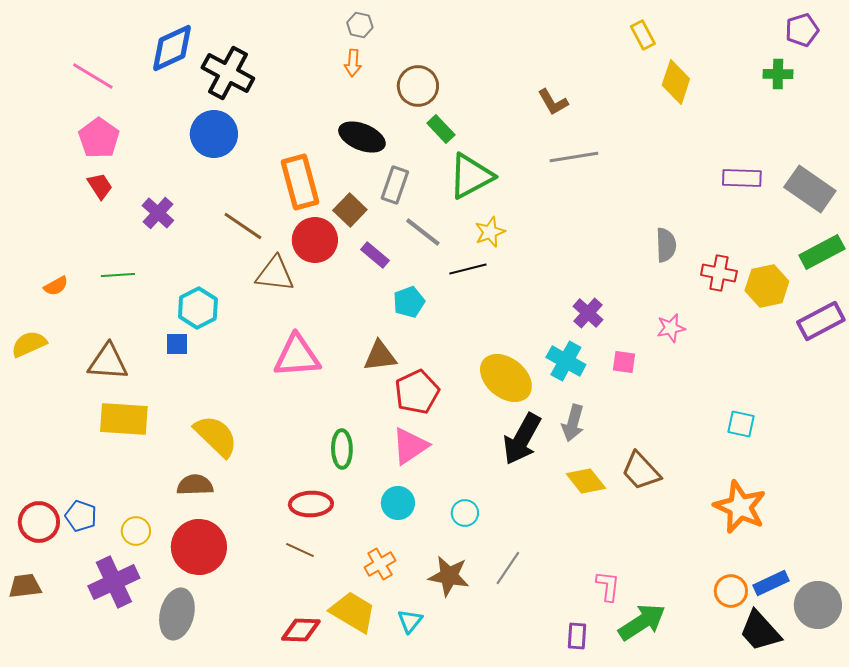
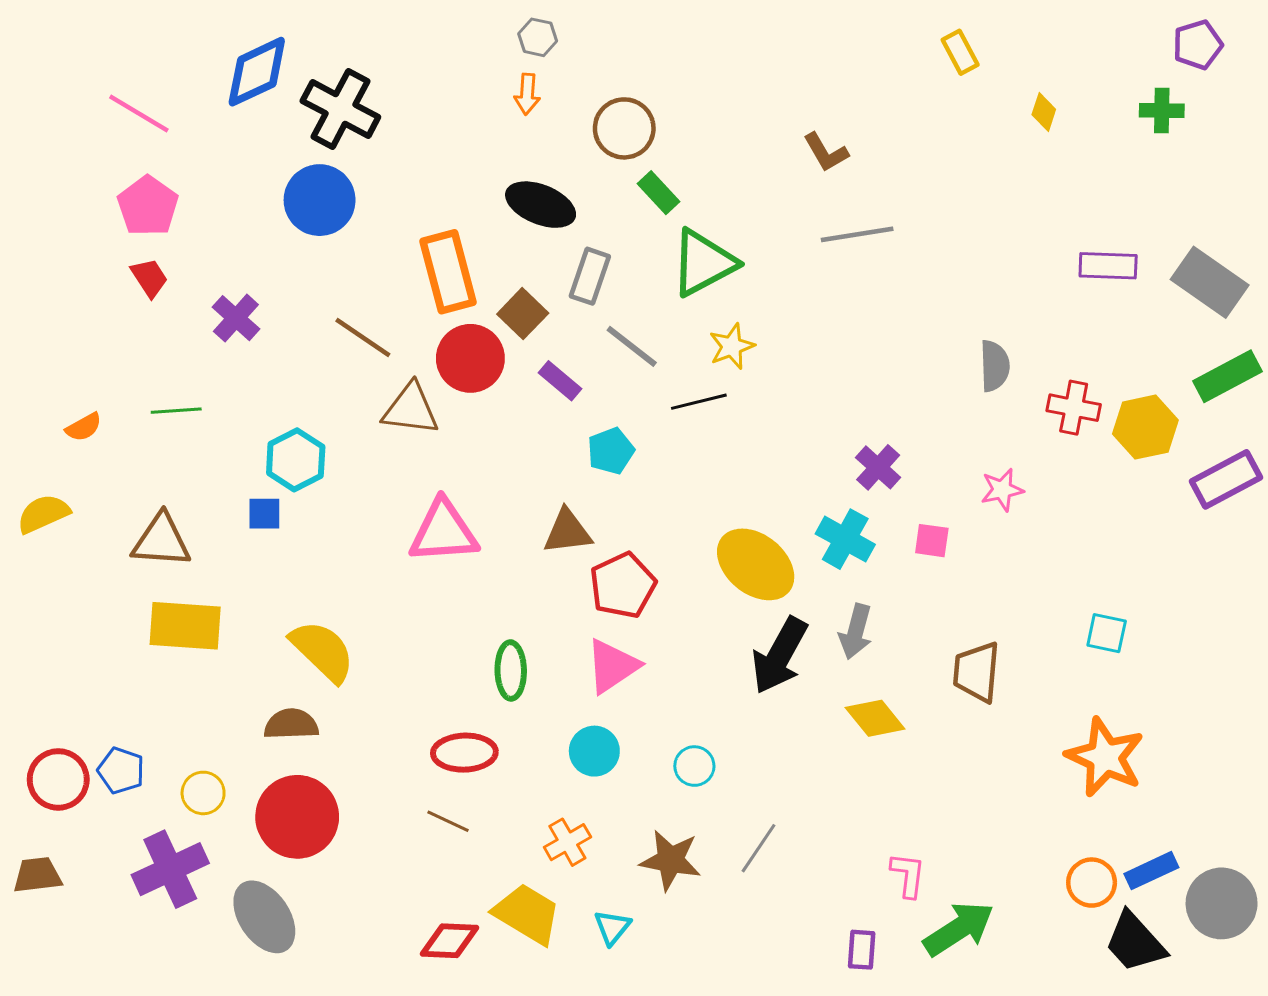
yellow diamond: (676, 82) -> (1044, 112), moved, size x0.6
brown trapezoid: (641, 471) -> (977, 672), moved, turned 48
gray ellipse: (177, 614) -> (264, 917), turned -48

